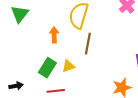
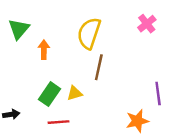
orange arrow: (54, 35) -> (44, 50), moved

